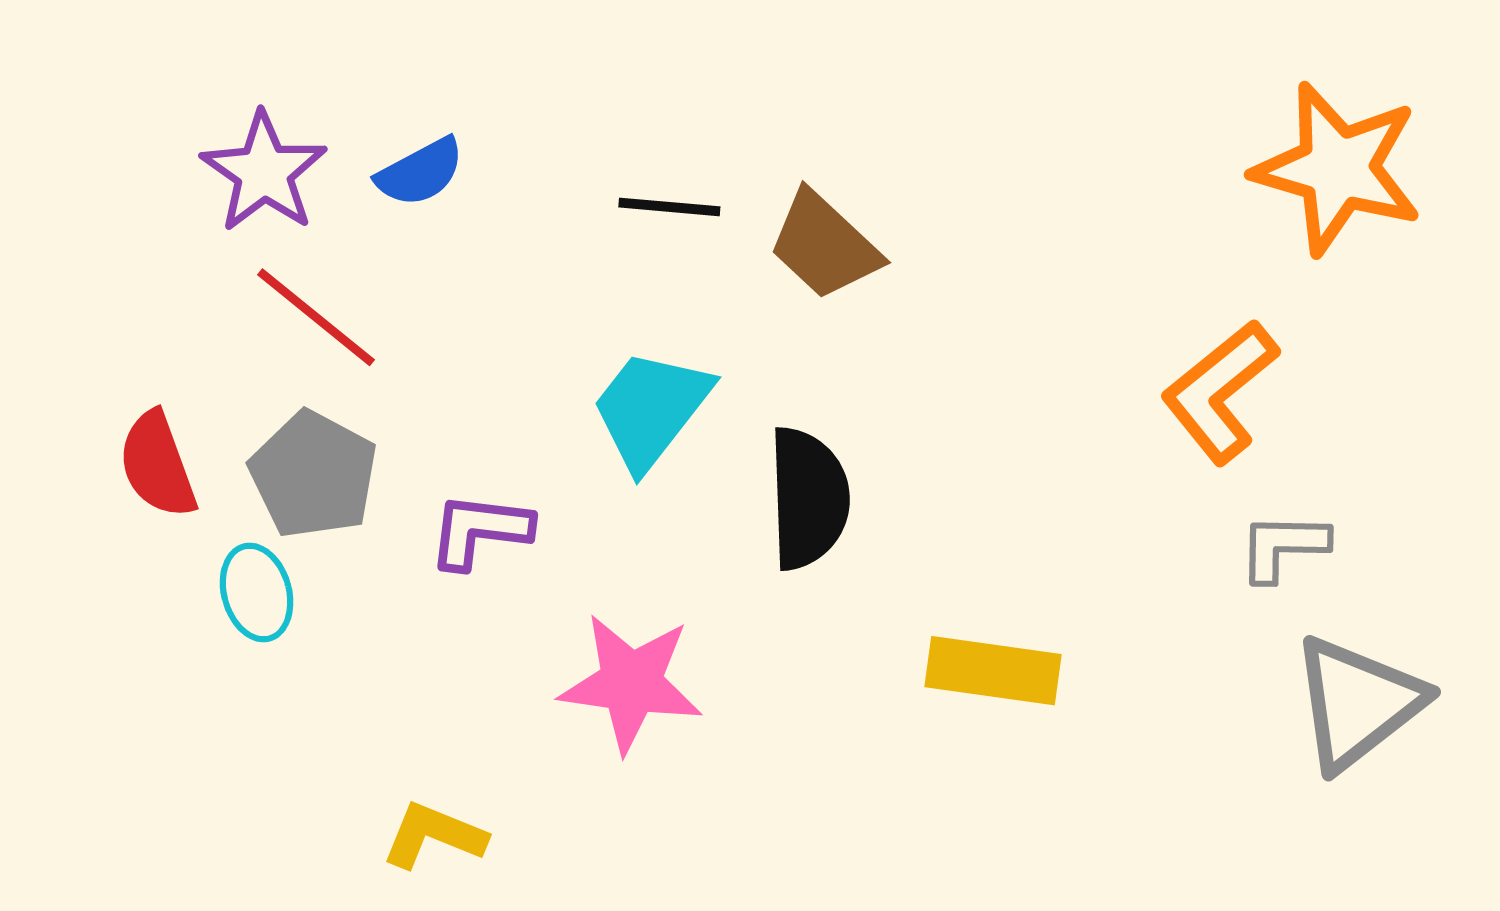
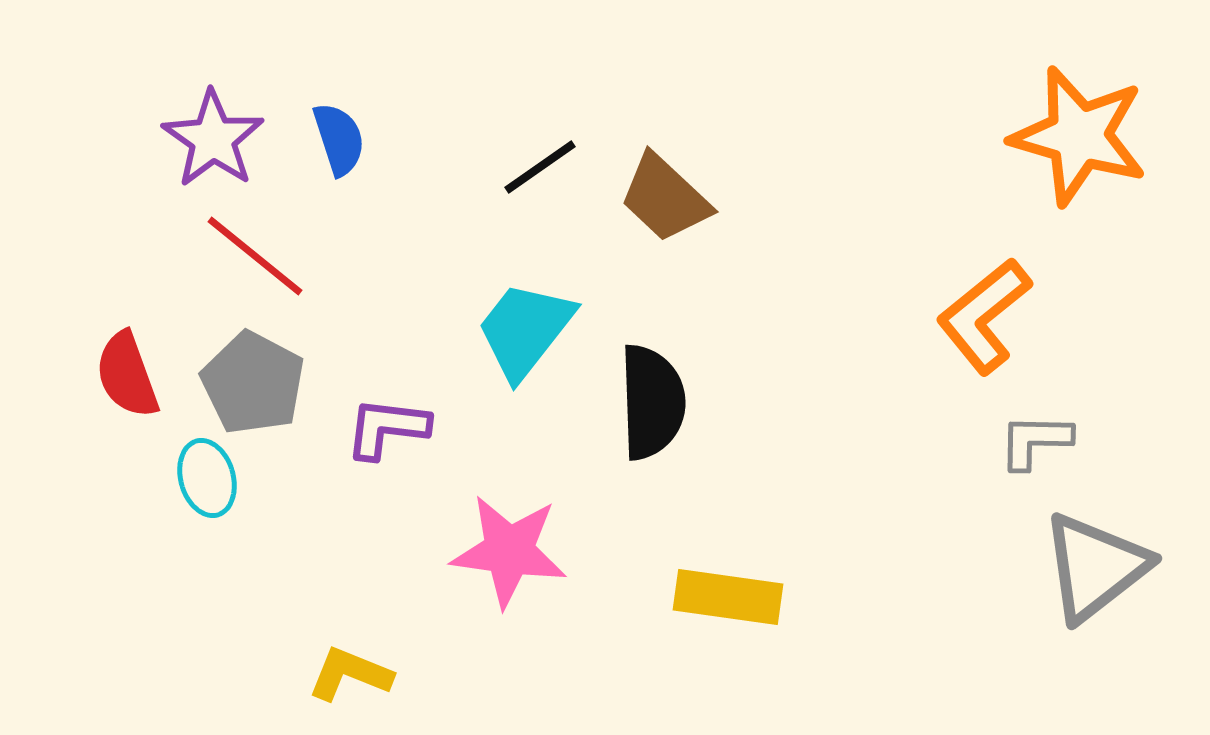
blue semicircle: (420, 172) -> (339, 139), turned -80
black line: (669, 207) -> (540, 167), turned -40
yellow rectangle: (993, 671) -> (728, 597), moved

